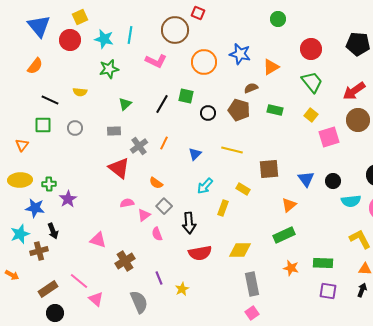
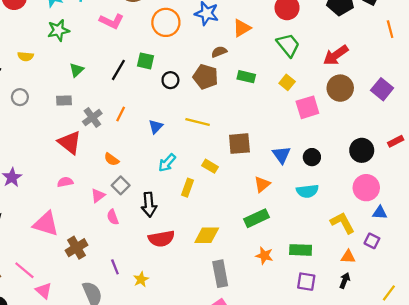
cyan semicircle: (351, 201) -> (307, 191), moved
pink semicircle: (127, 203) -> (65, 182), moved
pink triangle: (98, 240) -> (46, 224), size x1.4

